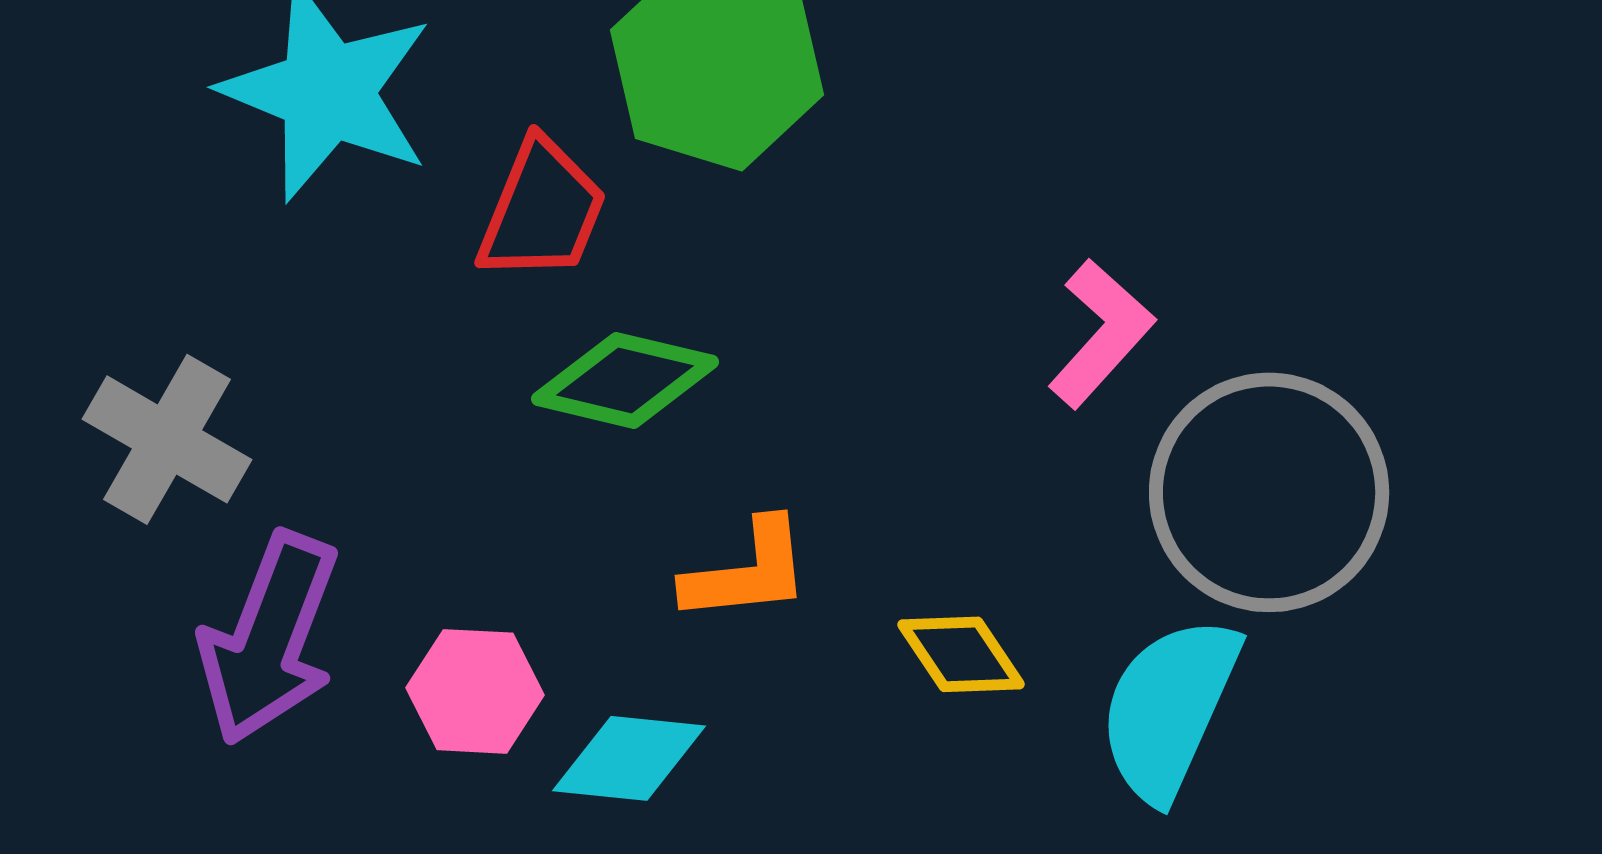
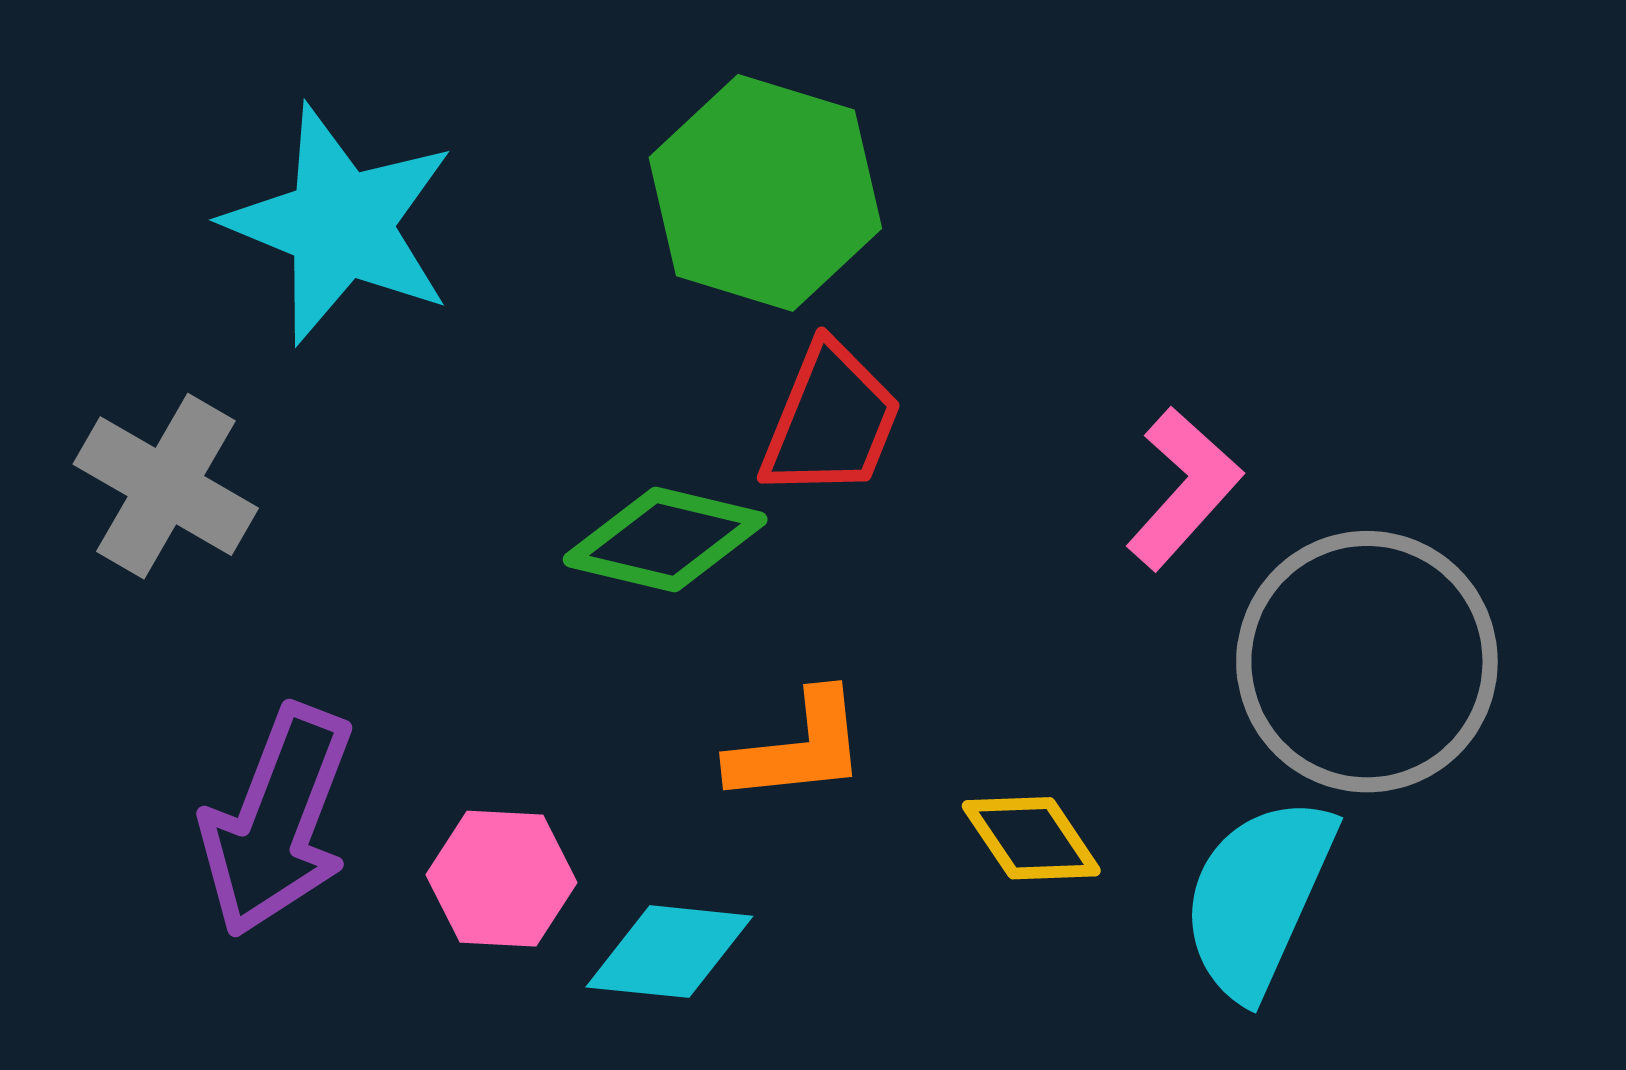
red trapezoid: (542, 210) -> (831, 421), moved
gray cross: (167, 439) -> (166, 486), moved

